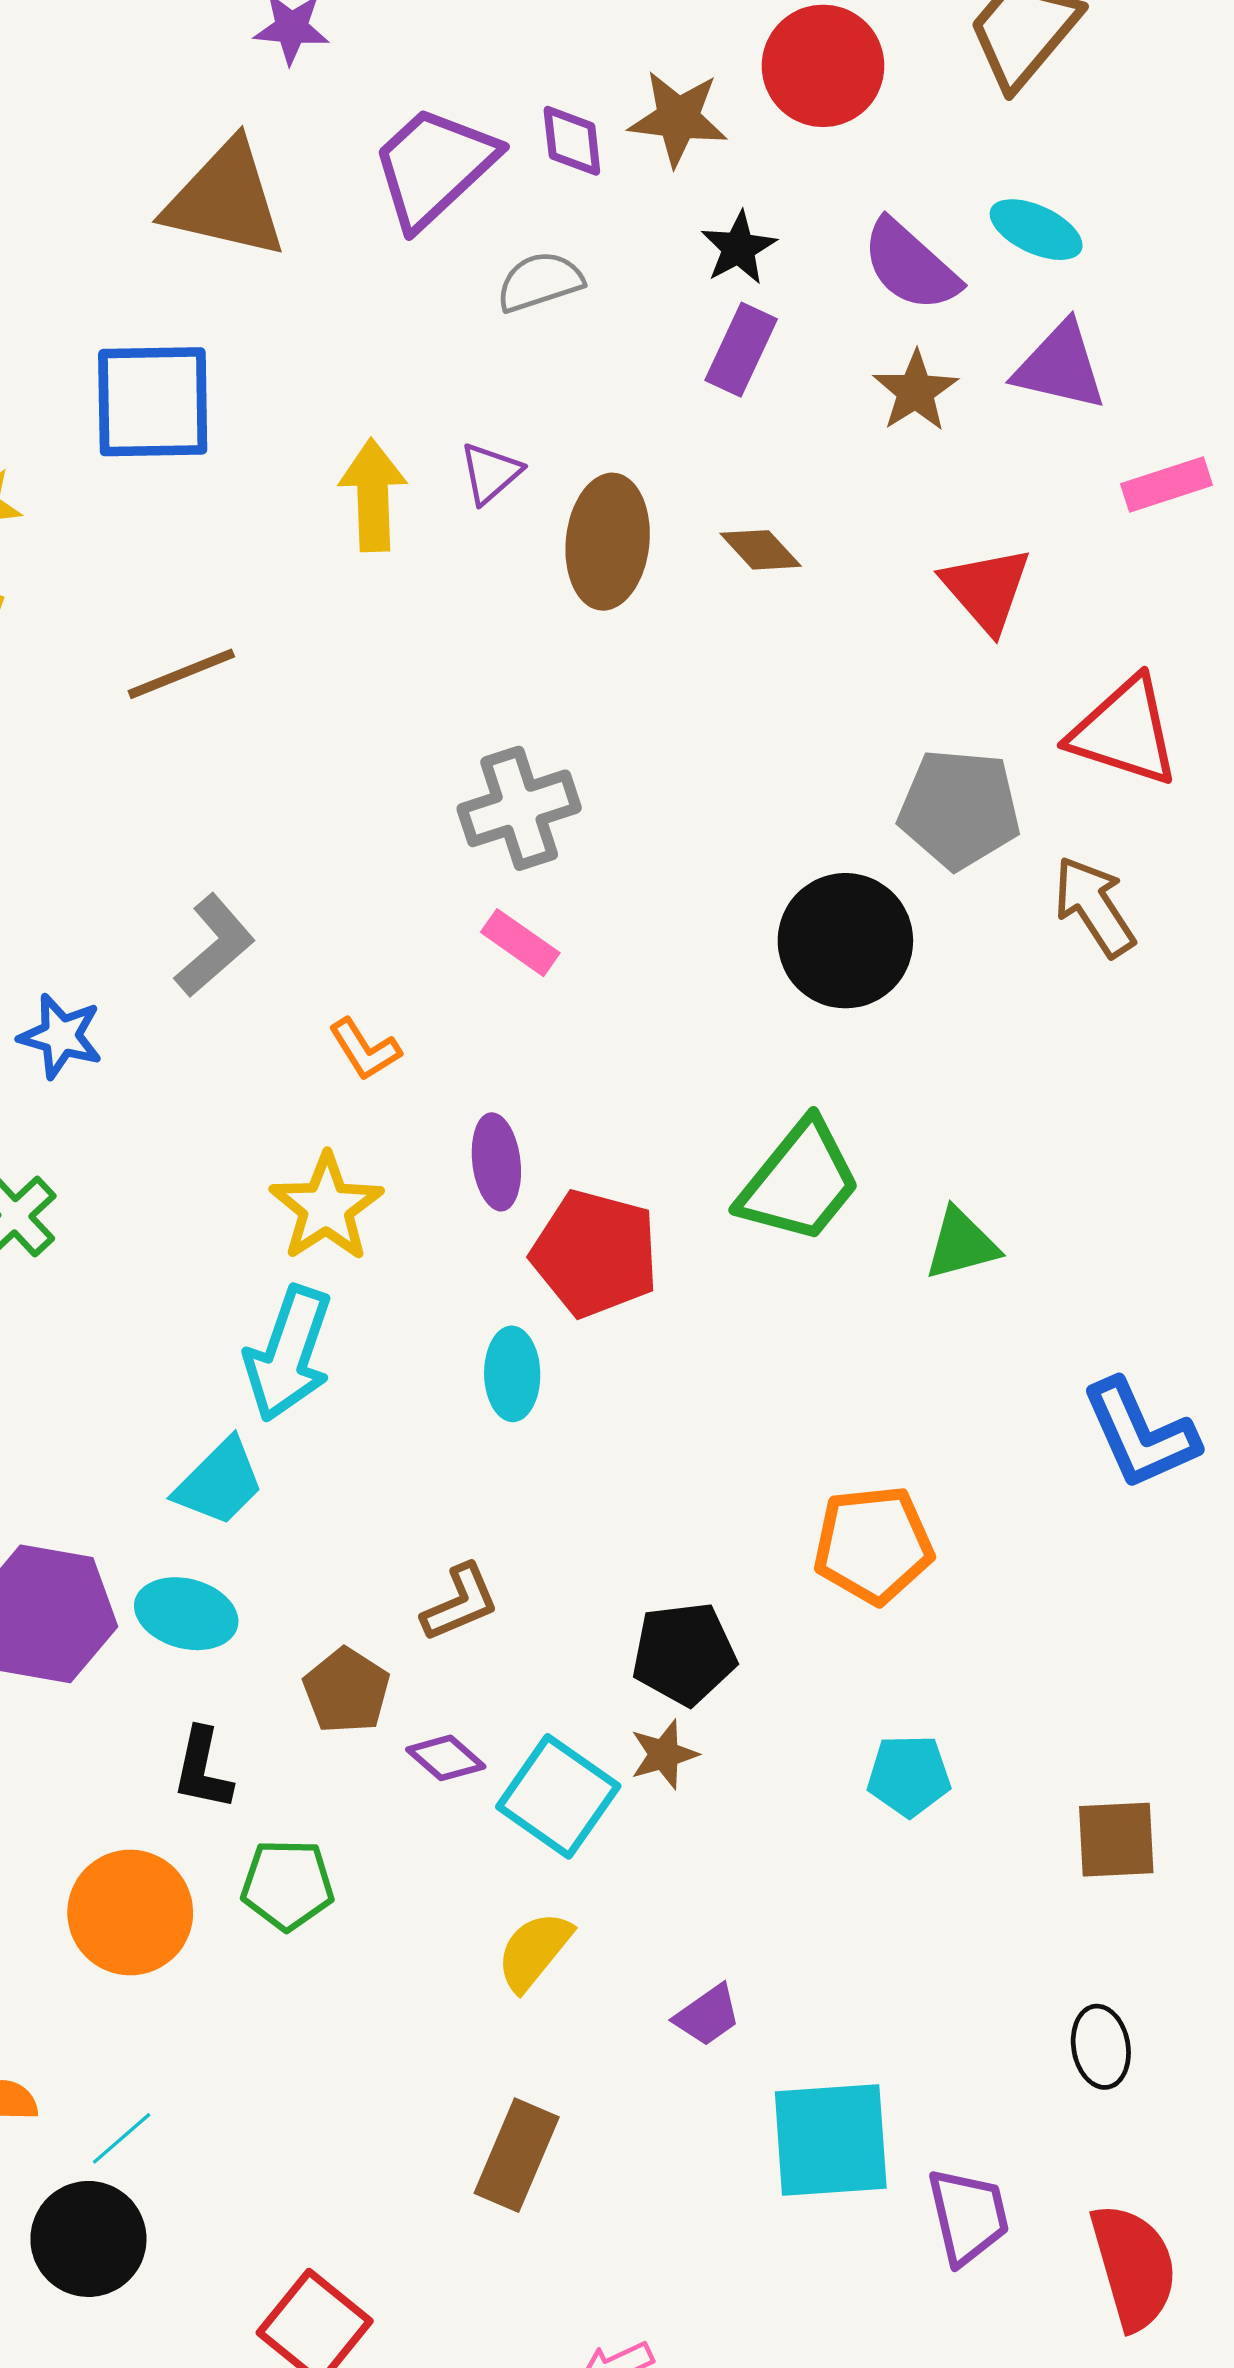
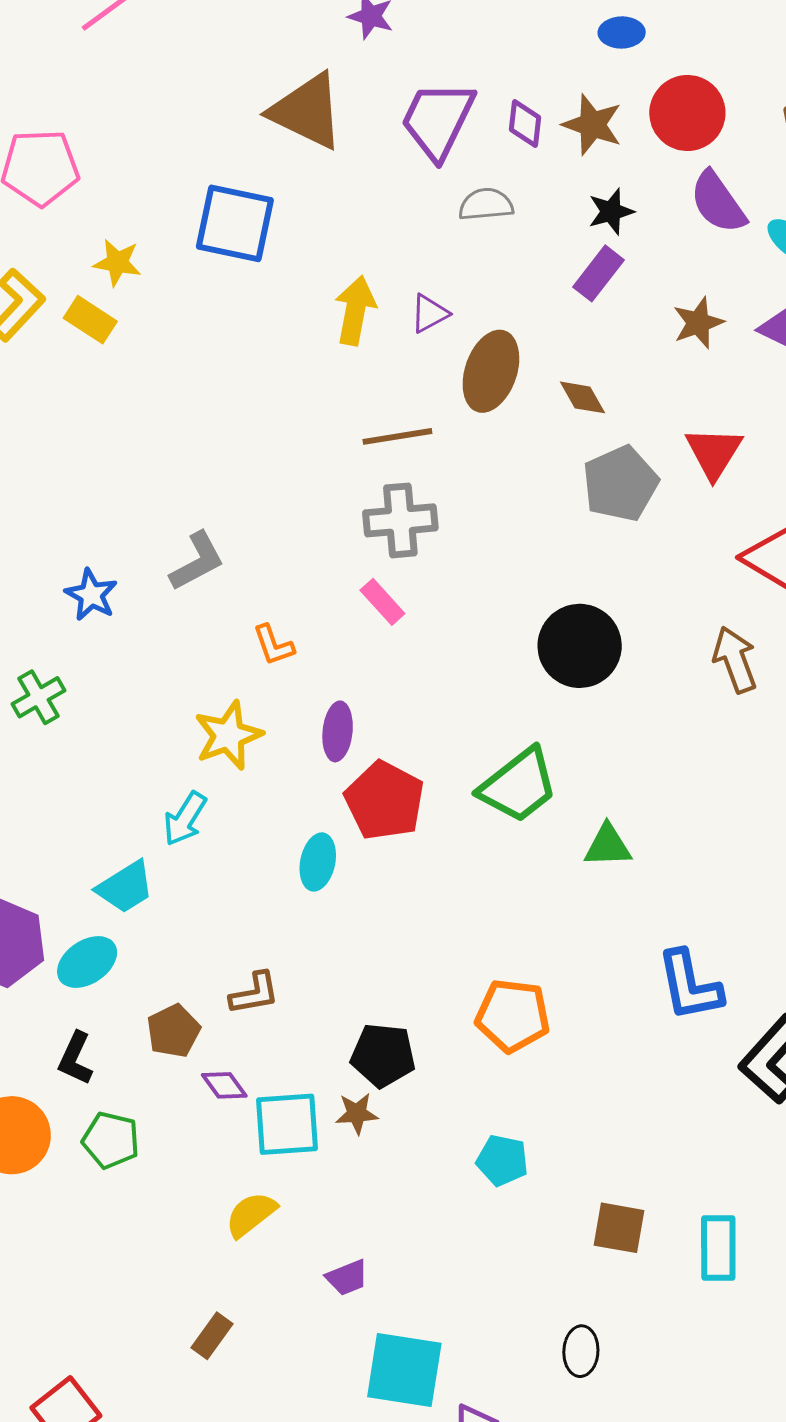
purple trapezoid: (434, 167) -> (438, 120), turned -34
purple semicircle: (910, 265) -> (718, 202), moved
brown line: (181, 674) -> (397, 436), moved
gray pentagon: (959, 809) -> (620, 484), moved, turned 30
cyan arrow: (288, 1354) -> (185, 819), size x0.7
cyan ellipse: (186, 1614) -> (87, 962), turned -62
cyan square: (558, 1796) -> (287, 1124), turned 38
brown rectangle: (517, 2155) -> (212, 1336), size x0.7

